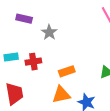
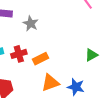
orange rectangle: (67, 71) -> (41, 59), moved

